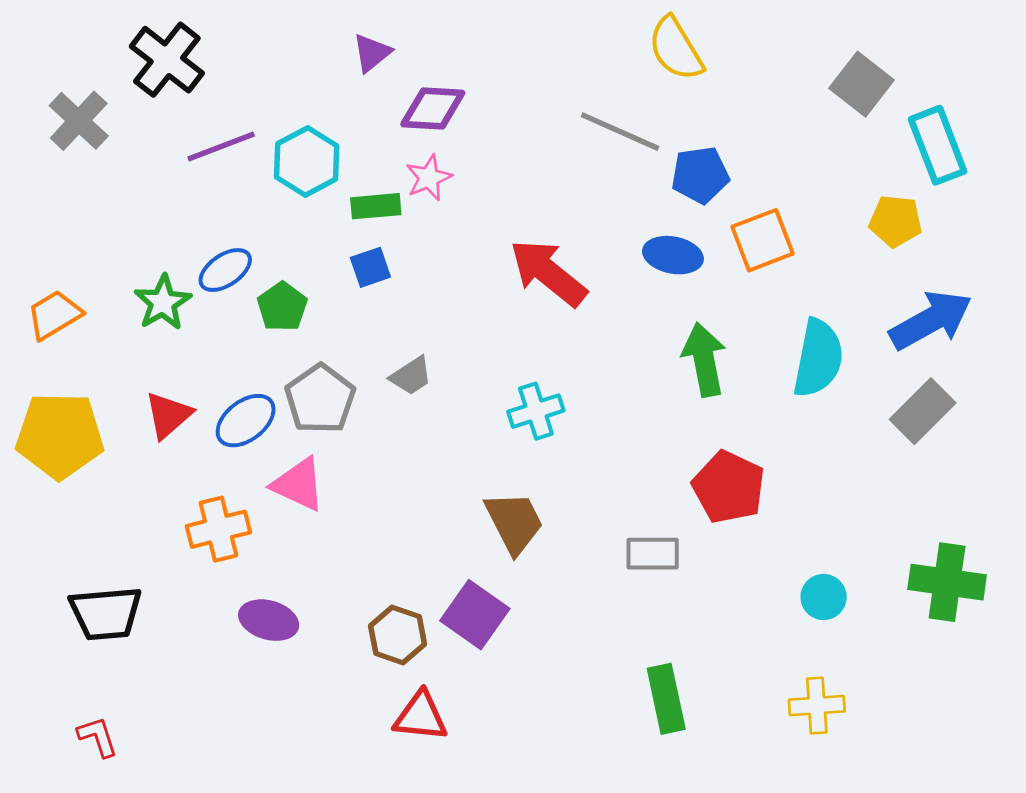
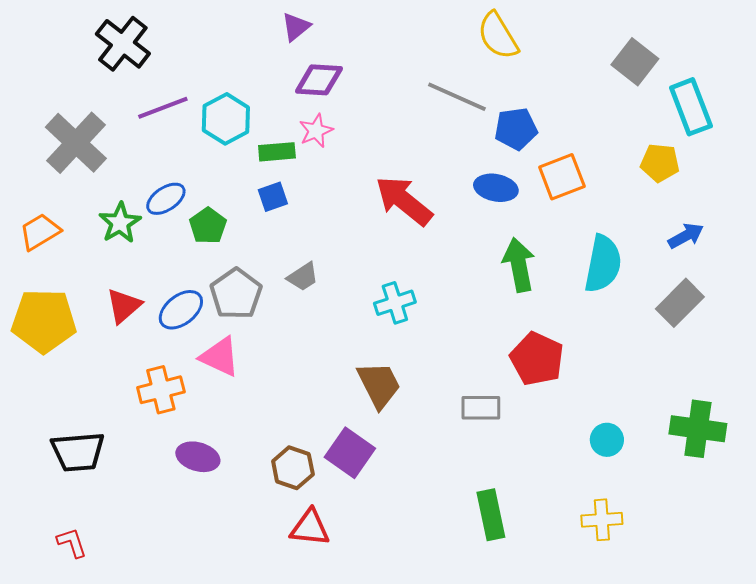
purple triangle: (372, 53) -> (296, 27), moved
gray cross: (79, 121) -> (76, 143), moved, size x1.4
blue arrow: (931, 320) -> (686, 236), size x0.6

